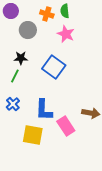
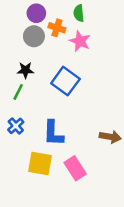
purple circle: (11, 11) -> (36, 13), moved
orange cross: (47, 14) -> (57, 28), moved
pink rectangle: (66, 126) -> (75, 168), moved

